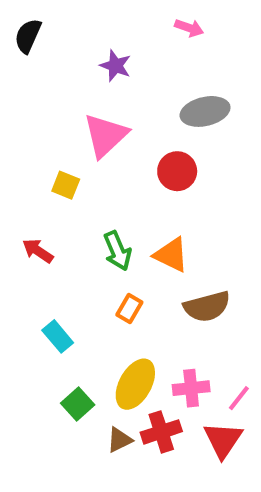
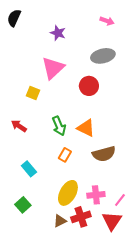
pink arrow: (189, 28) -> (107, 21), moved
green square: (78, 404) -> (23, 205), moved

